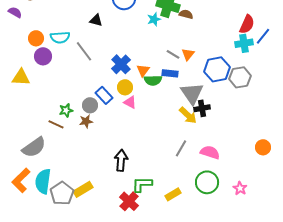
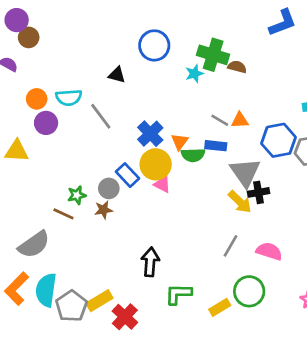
orange triangle: (188, 54) -> (240, 120), turned 48
yellow circle: (125, 87) -> (156, 164), size x1.5
green circle: (207, 182) -> (249, 291), moved
red cross: (129, 201) -> (125, 317), moved

